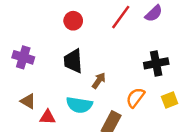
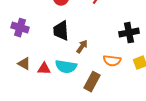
orange semicircle: (135, 98) -> (112, 61), turned -120
red triangle: (48, 117) -> (44, 69), moved

